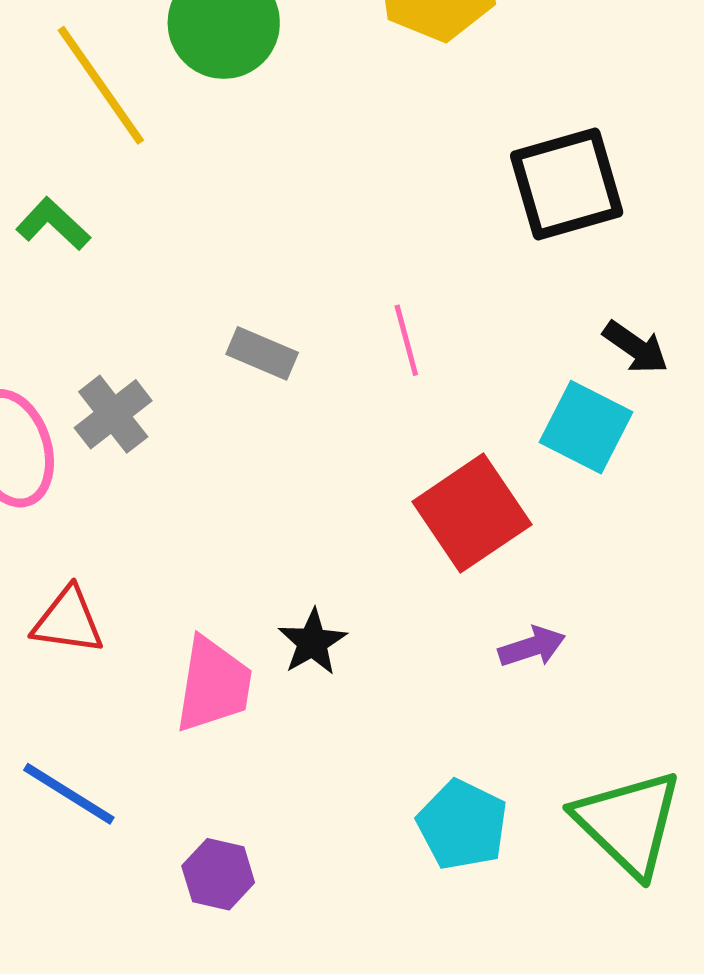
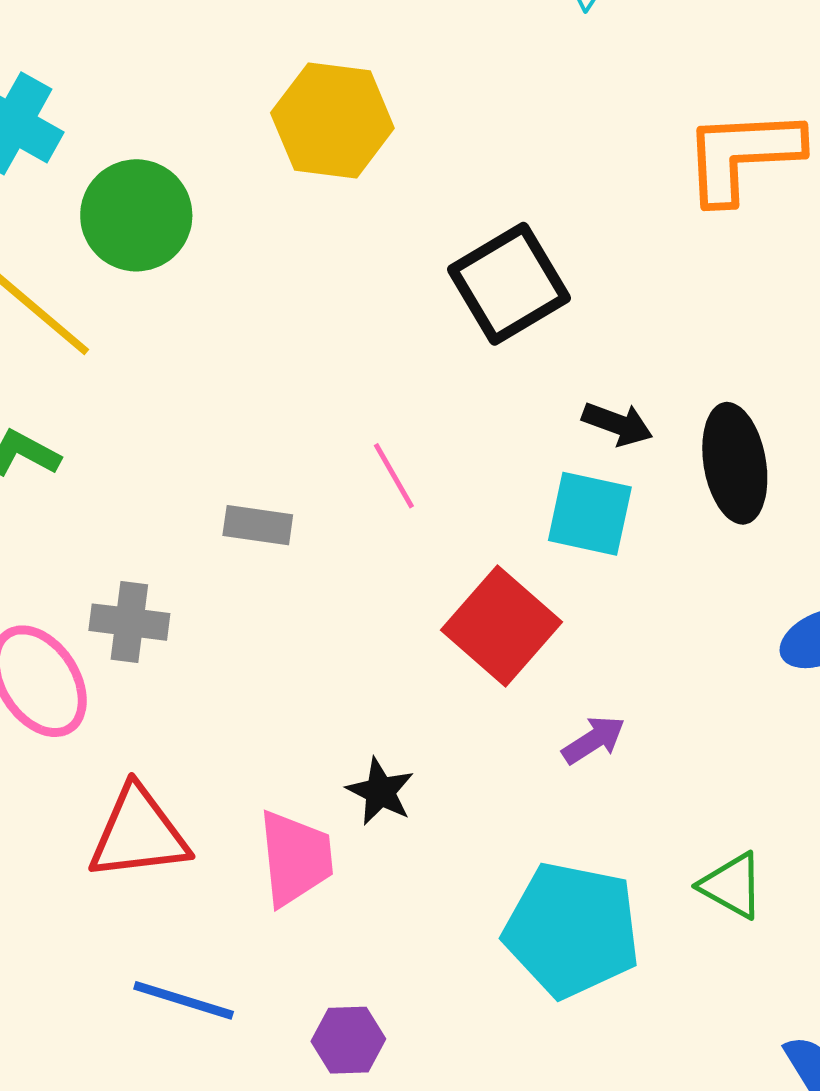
gray cross: (113, 414) -> (129, 622), turned -30
red triangle: (68, 621) -> (138, 833), size x1.4
green triangle: (628, 823) -> (732, 886), size x0.6
cyan pentagon: (462, 825) -> (572, 930), size x1.5

